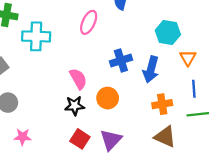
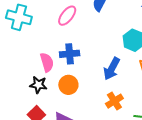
blue cross: (121, 61) -> (70, 54), moved
orange cross: (162, 104) -> (114, 101), turned -36

